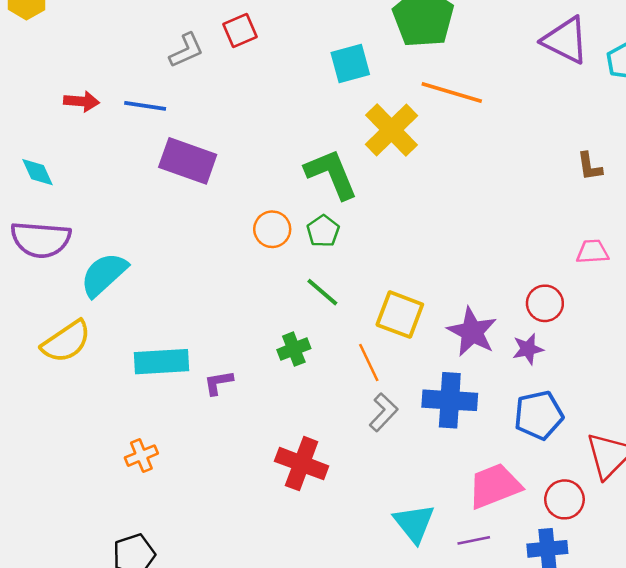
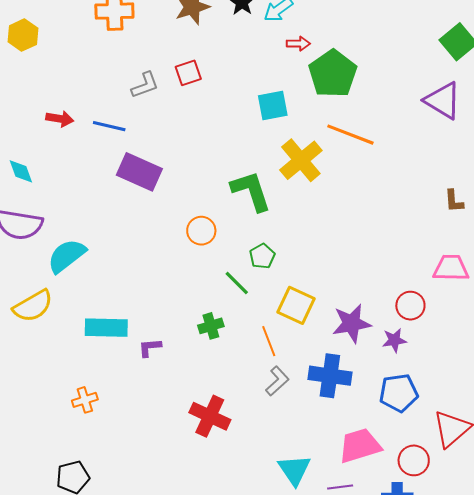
green pentagon: (323, 231) -> (262, 256), moved
pink trapezoid: (593, 252) -> (451, 268), size x1.4
purple star: (472, 332) -> (352, 323), turned 30

